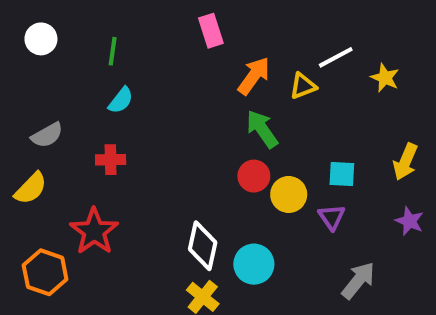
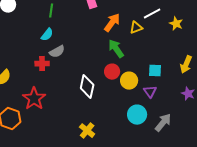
green line: (113, 51) -> (51, 11), moved
gray semicircle: (47, 135) -> (57, 52), moved
white diamond: (203, 246) -> (87, 87), moved
cyan circle: (254, 264) -> (137, 115), moved

